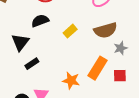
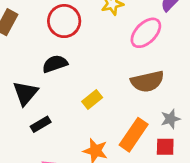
yellow rectangle: (70, 31) -> (92, 99), moved
gray star: (121, 48) -> (170, 119), moved

